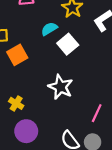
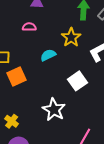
white square: (68, 44) -> (78, 81), moved

